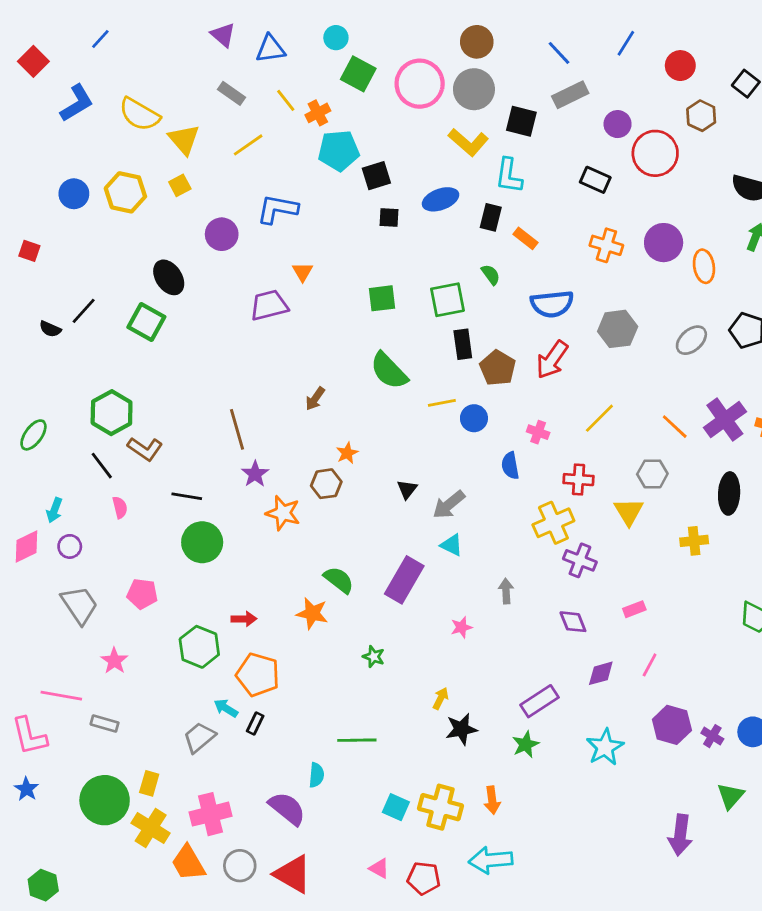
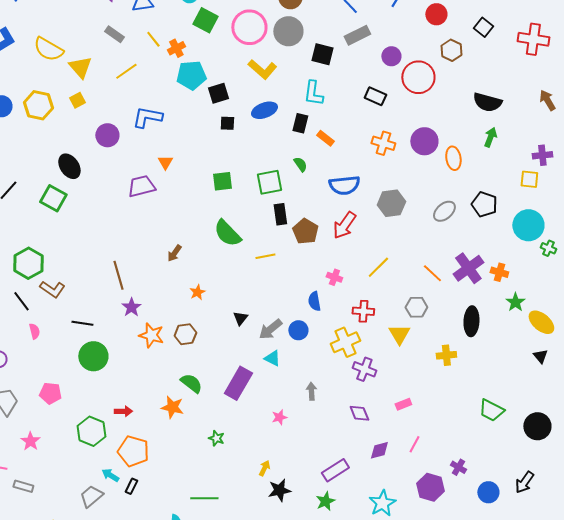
yellow L-shape: (468, 142) -> (262, 69), moved
blue circle: (474, 418) -> (298, 330), moved
brown hexagon: (326, 484) -> (185, 334), moved
purple cross: (712, 736) -> (458, 467), moved

